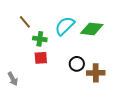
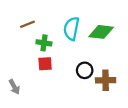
brown line: (25, 22) -> (27, 24), turned -72
cyan semicircle: (65, 26) -> (71, 29), turned -35

